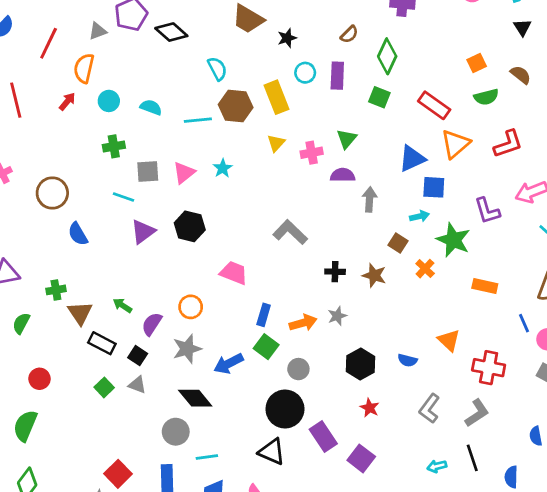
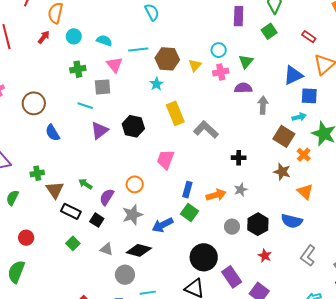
cyan circle: (305, 73) -> (219, 50), moved
yellow rectangle: (277, 97) -> (175, 113), moved
green square: (379, 97) -> (269, 31), turned 35
red rectangle: (434, 105) -> (309, 37), size x0.6
brown hexagon: (236, 106) -> (167, 59), moved
pink triangle: (184, 173) -> (115, 65), moved, turned -30
brown square: (398, 243) -> (284, 136), size x1.5
pink trapezoid: (234, 273) -> (166, 159), turned -90
brown star: (374, 275) -> (282, 172), moved
orange triangle: (449, 340) -> (305, 192), moved
blue semicircle: (407, 360) -> (292, 221), size x1.5
gray circle: (298, 369) -> (232, 227), moved
gray triangle: (137, 385) -> (107, 249), moved
black diamond: (195, 398) -> (139, 250), turned -35

